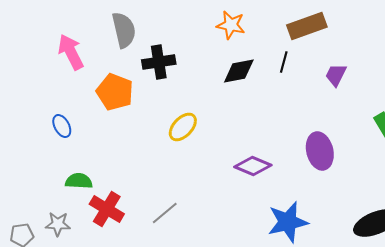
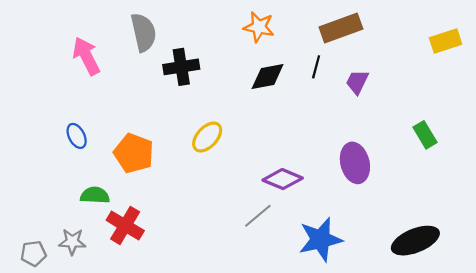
purple trapezoid: (336, 75) -> (357, 82), moved
orange pentagon: (115, 92) -> (134, 153), moved
gray line: (165, 213) -> (258, 216), moved

